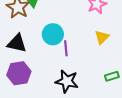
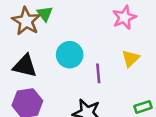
purple line: (66, 48) -> (98, 73), moved

